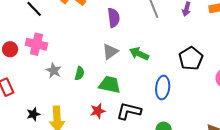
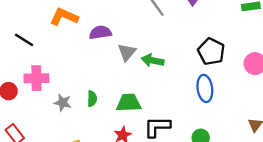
purple semicircle: (114, 18) -> (100, 32), moved, turned -78
gray triangle: (110, 52) -> (127, 52), moved
blue ellipse: (163, 88) -> (205, 88), moved

